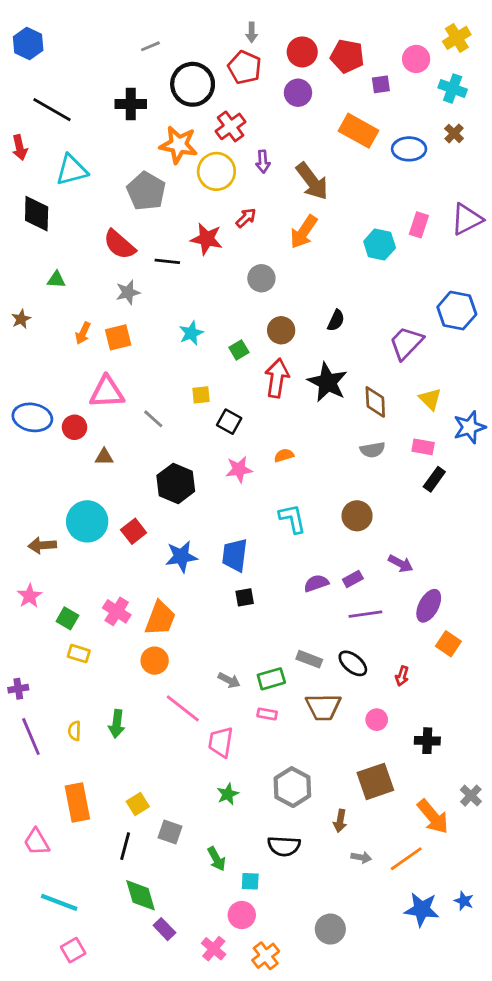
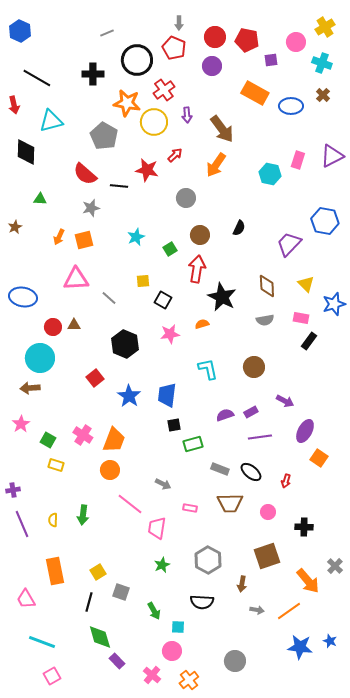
black star: (328, 382) -> (222, 297), moved
red circle: (75, 427) -> (53, 327), moved
cyan circle: (87, 521) -> (40, 358), moved
blue star: (181, 557) -> (129, 396), turned -30
green rectangle: (271, 679) -> (193, 444), moved

